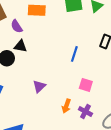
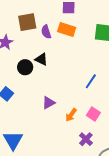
purple semicircle: (17, 26) -> (46, 32), moved
orange arrow: (66, 106) -> (71, 115), moved

